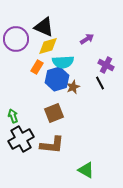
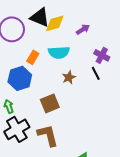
yellow diamond: (48, 46) -> (55, 23), moved
blue hexagon: (57, 79) -> (20, 78), moved
brown L-shape: (52, 145) -> (48, 135), turned -110

